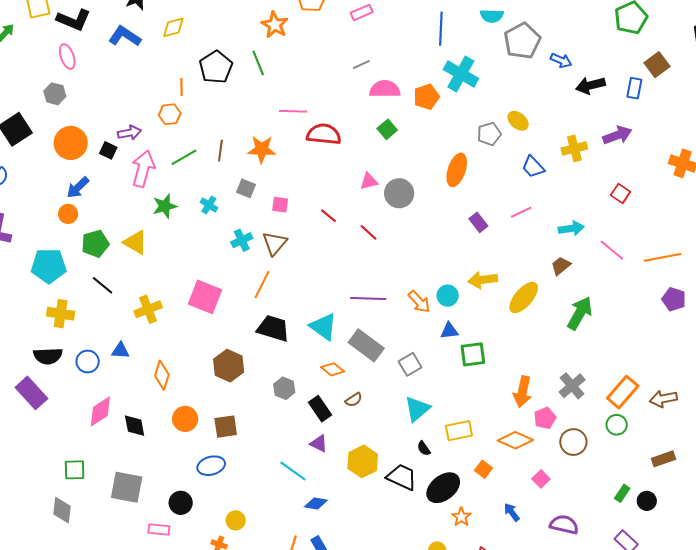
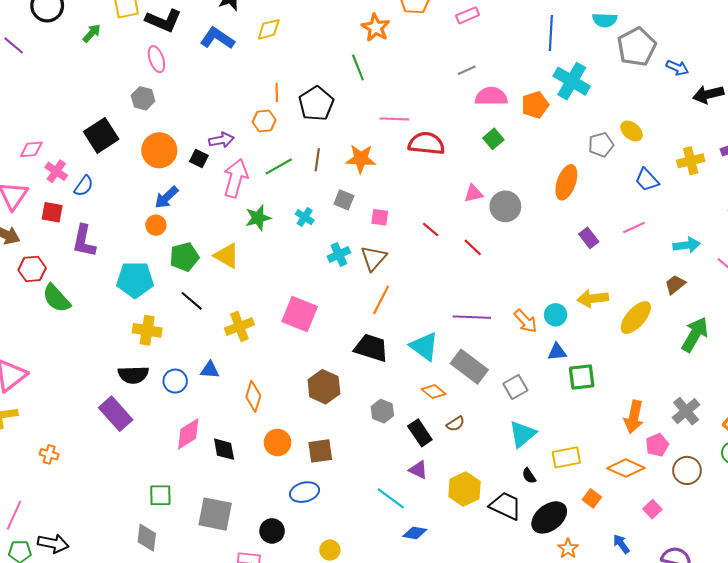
black pentagon: (216, 67) -> (316, 104), moved
orange line: (262, 285) -> (381, 300), moved

